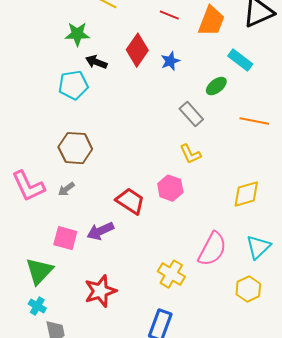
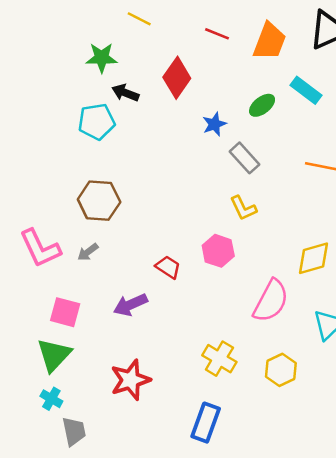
blue star: (170, 61) -> (214, 124), moved
green ellipse: (216, 86) -> (262, 105), moved
red trapezoid: (130, 201) -> (168, 267), size x0.7
pink square: (65, 238) -> (65, 312), moved
pink semicircle: (212, 249) -> (271, 301), moved
yellow hexagon: (248, 289) -> (281, 370), moved

